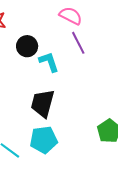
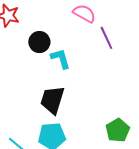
purple line: (78, 43) -> (106, 38), moved

